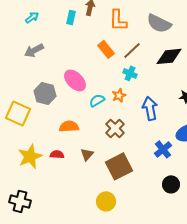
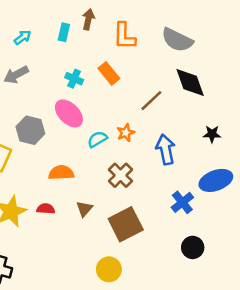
cyan arrow: (32, 17) -> (23, 37), moved
brown line: (132, 50) -> (151, 101), moved
black diamond: (169, 56) -> (190, 82), turned 76
cyan cross: (130, 73) -> (74, 79), moved

